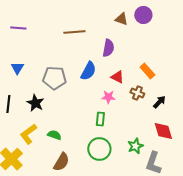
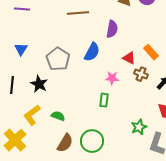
red triangle: (117, 77) -> (129, 58), moved
gray pentagon: (54, 78) -> (58, 59), turned 30
green circle: (99, 149) -> (92, 141), moved

